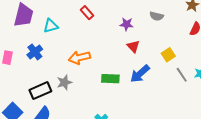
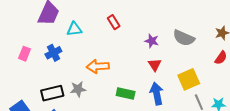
gray semicircle: (157, 16) -> (184, 38), size x1.5
yellow square: (168, 55) -> (189, 79), size x1.5
blue arrow: (140, 74) -> (157, 94), turned 110

